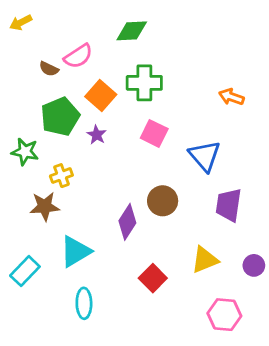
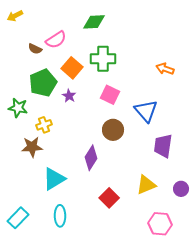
brown circle: (163, 201) -> (113, 130), moved
cyan rectangle: (25, 271) -> (18, 218), moved

